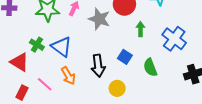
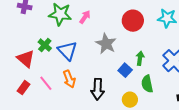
gray star: (99, 19) -> (106, 44), moved
green arrow: (140, 29) -> (140, 58), moved
black arrow: (98, 66) -> (98, 89), moved
yellow circle: (117, 88) -> (130, 100), moved

